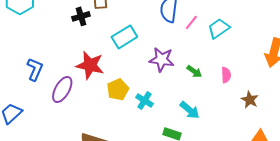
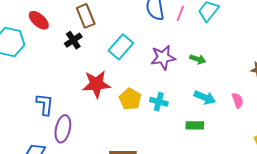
pink semicircle: (226, 75) -> (238, 100), moved
purple ellipse: (62, 89) -> (63, 129), moved

